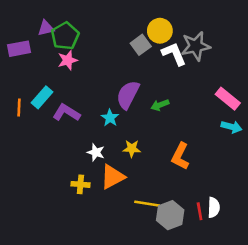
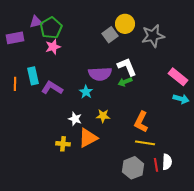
white L-shape: (174, 54) -> (127, 67), moved
purple semicircle: (128, 95) -> (100, 74), turned -120
cyan rectangle: (42, 97) -> (33, 76), turned -54
yellow line: (147, 204) -> (145, 143), moved

